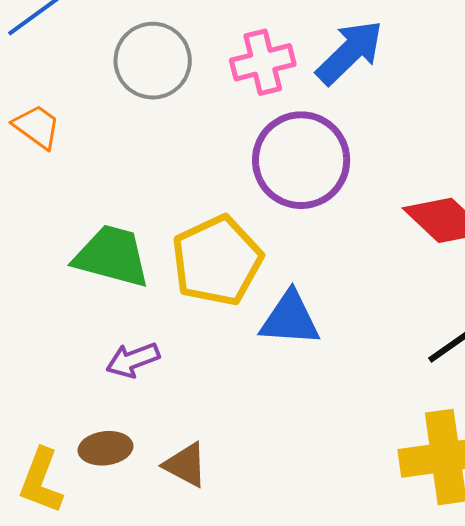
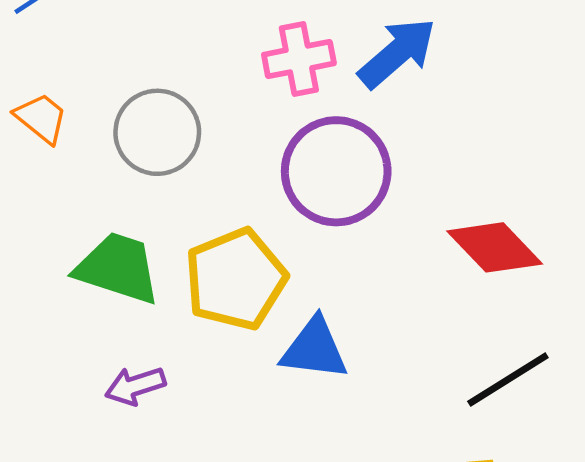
gray circle: (153, 61) -> (157, 132), moved

